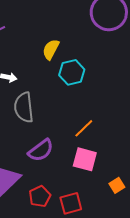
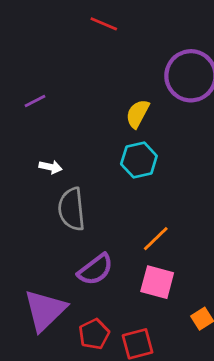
yellow semicircle: (51, 49) -> (138, 114), moved

